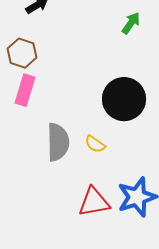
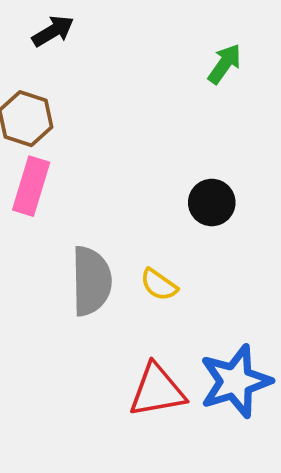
black circle: (124, 99) -> (212, 203), size x0.6

